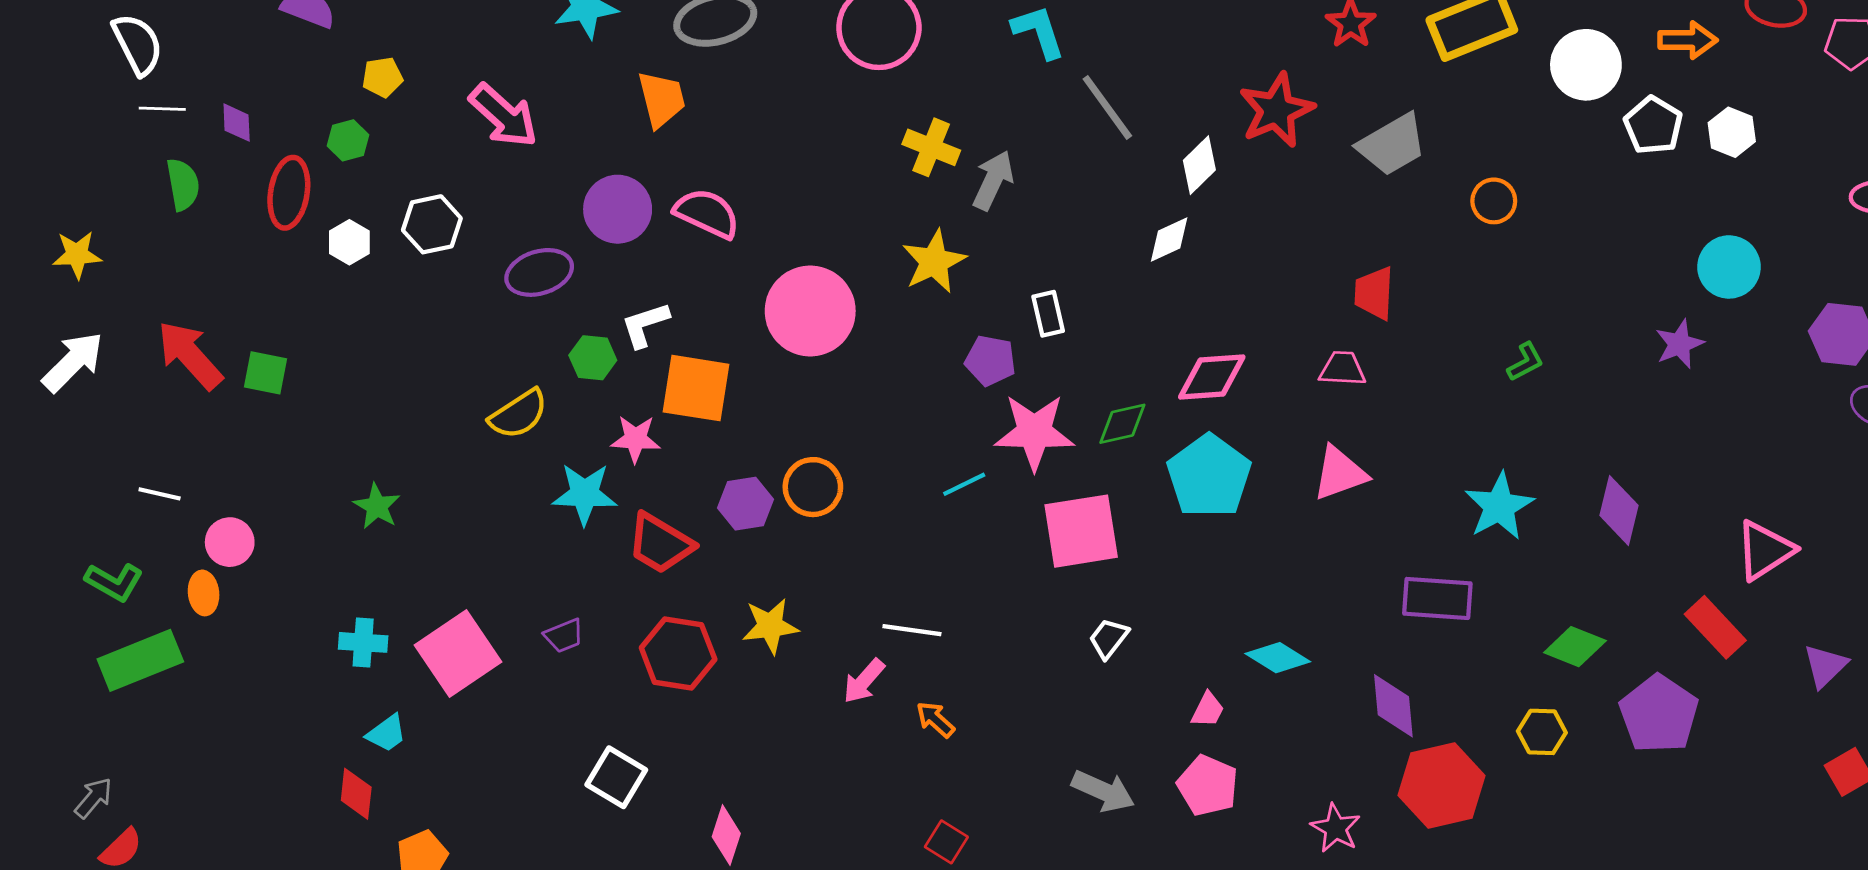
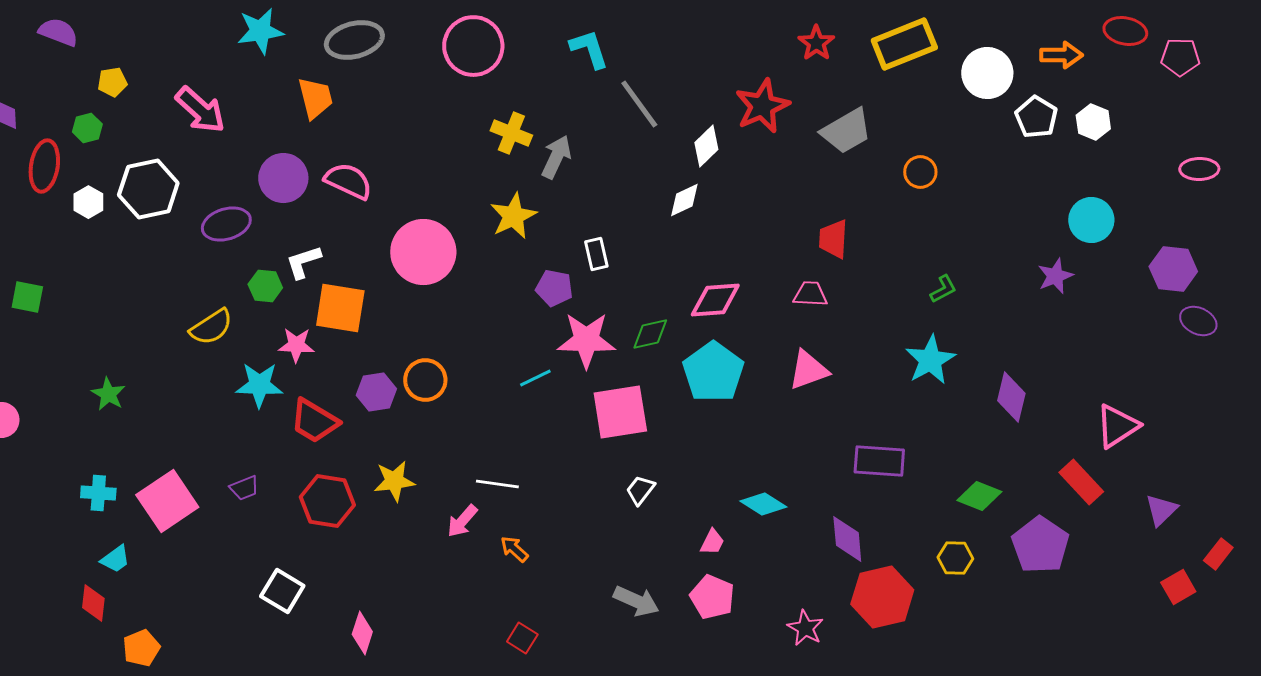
white hexagon: (432, 224) -> (148, 189), size x1.4
cyan star: (1499, 506) -> (930, 360), moved

